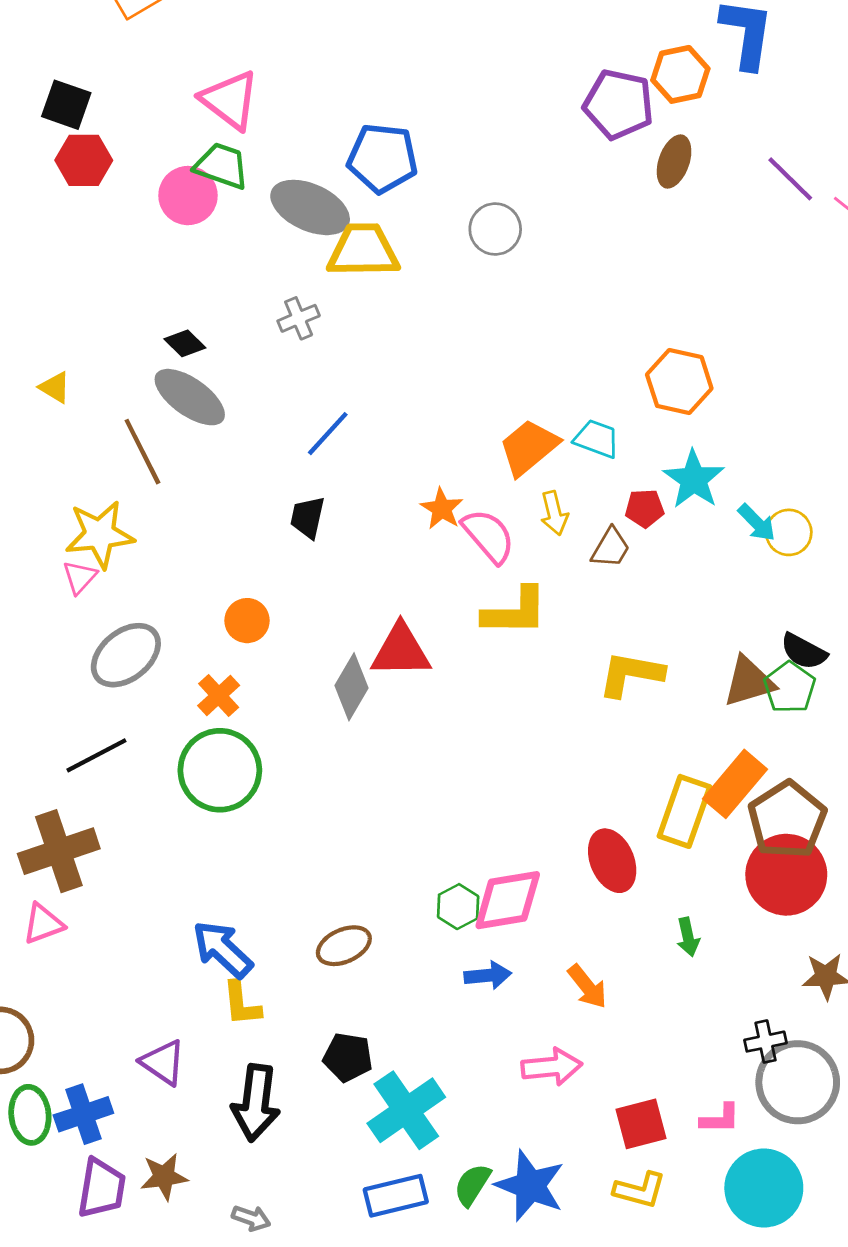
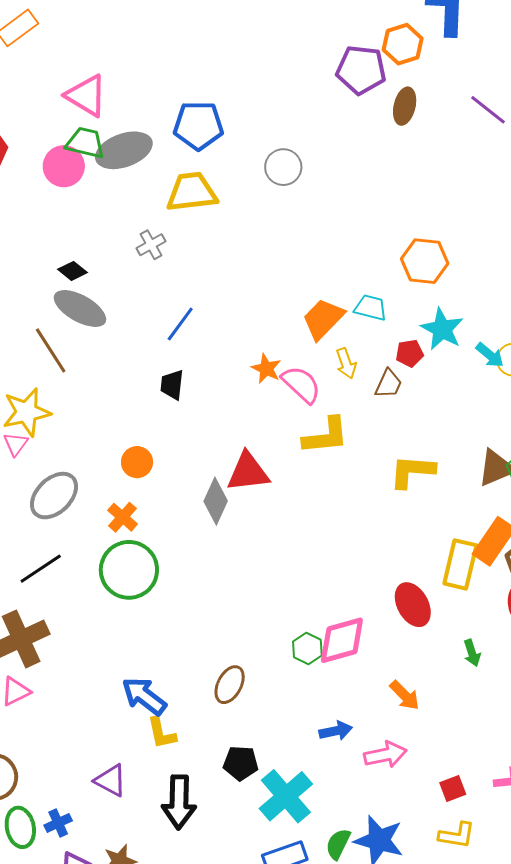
gray ellipse: (310, 207) -> (124, 150), moved, turned -38
brown ellipse: (344, 946) -> (230, 685), turned -33
blue arrow: (488, 975) -> (336, 731), moved
blue cross: (83, 1114) -> (58, 823), size x0.7
red square: (641, 1124) -> (453, 788), size x0.7

